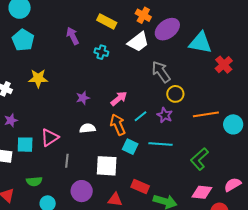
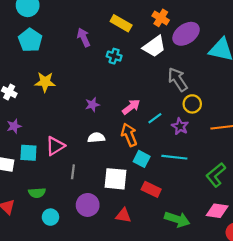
cyan line: (141, 116) -> (155, 118), moved
red rectangle: (140, 186) -> (151, 189), moved

